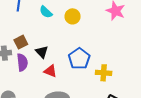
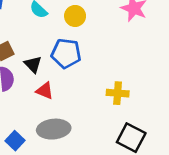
blue pentagon: (79, 59) -> (66, 53), moved, turned -30

